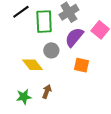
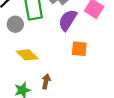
gray circle: (51, 50) -> (15, 24), moved

